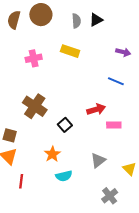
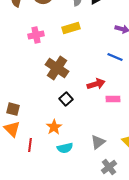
yellow rectangle: (70, 51) -> (71, 28), turned -36
brown cross: (35, 106) -> (57, 68), moved
gray triangle: (98, 160) -> (98, 142), moved
red line: (21, 181) -> (30, 145), moved

